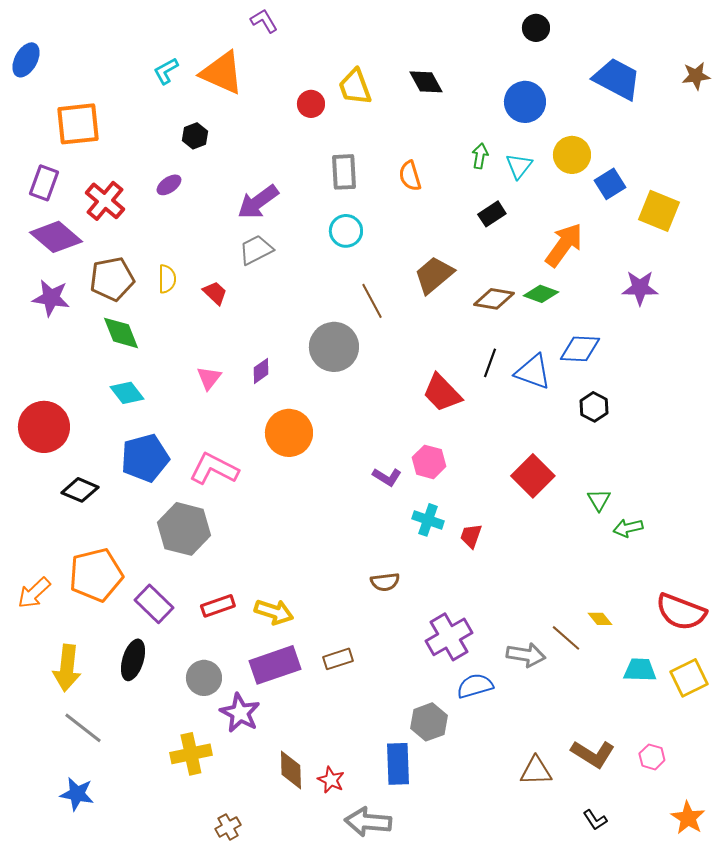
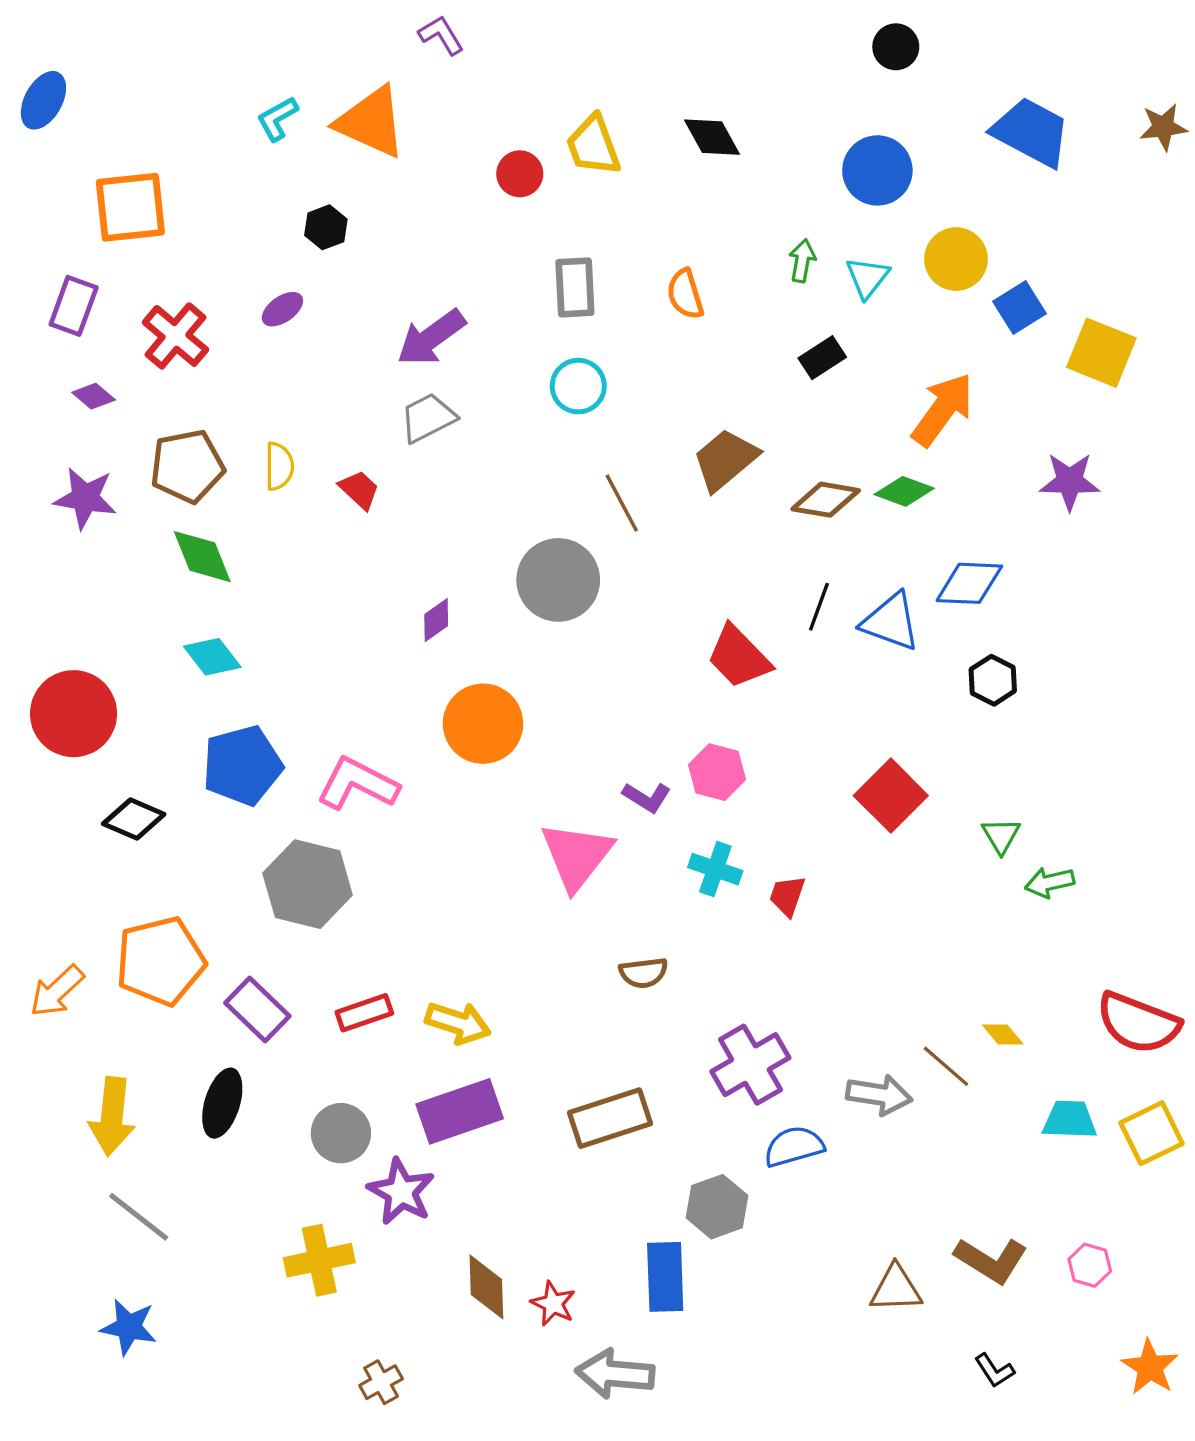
purple diamond: (56, 237) -> (94, 396), size x0.5
pink triangle: (209, 378) -> (577, 856), moved, size x1.8
brown rectangle: (338, 659) -> (610, 1118), moved, size x1.6

